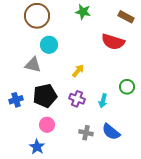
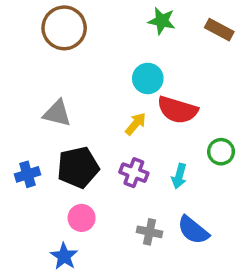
green star: (83, 12) -> (162, 21), moved
red semicircle: (113, 42) -> (177, 110), moved
cyan circle: (49, 45) -> (148, 78), moved

